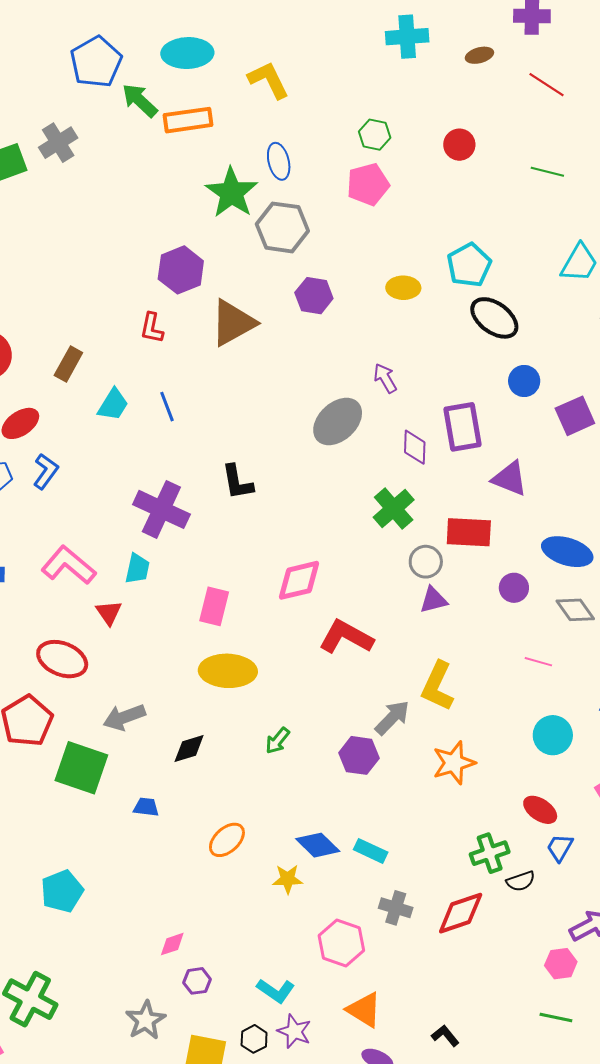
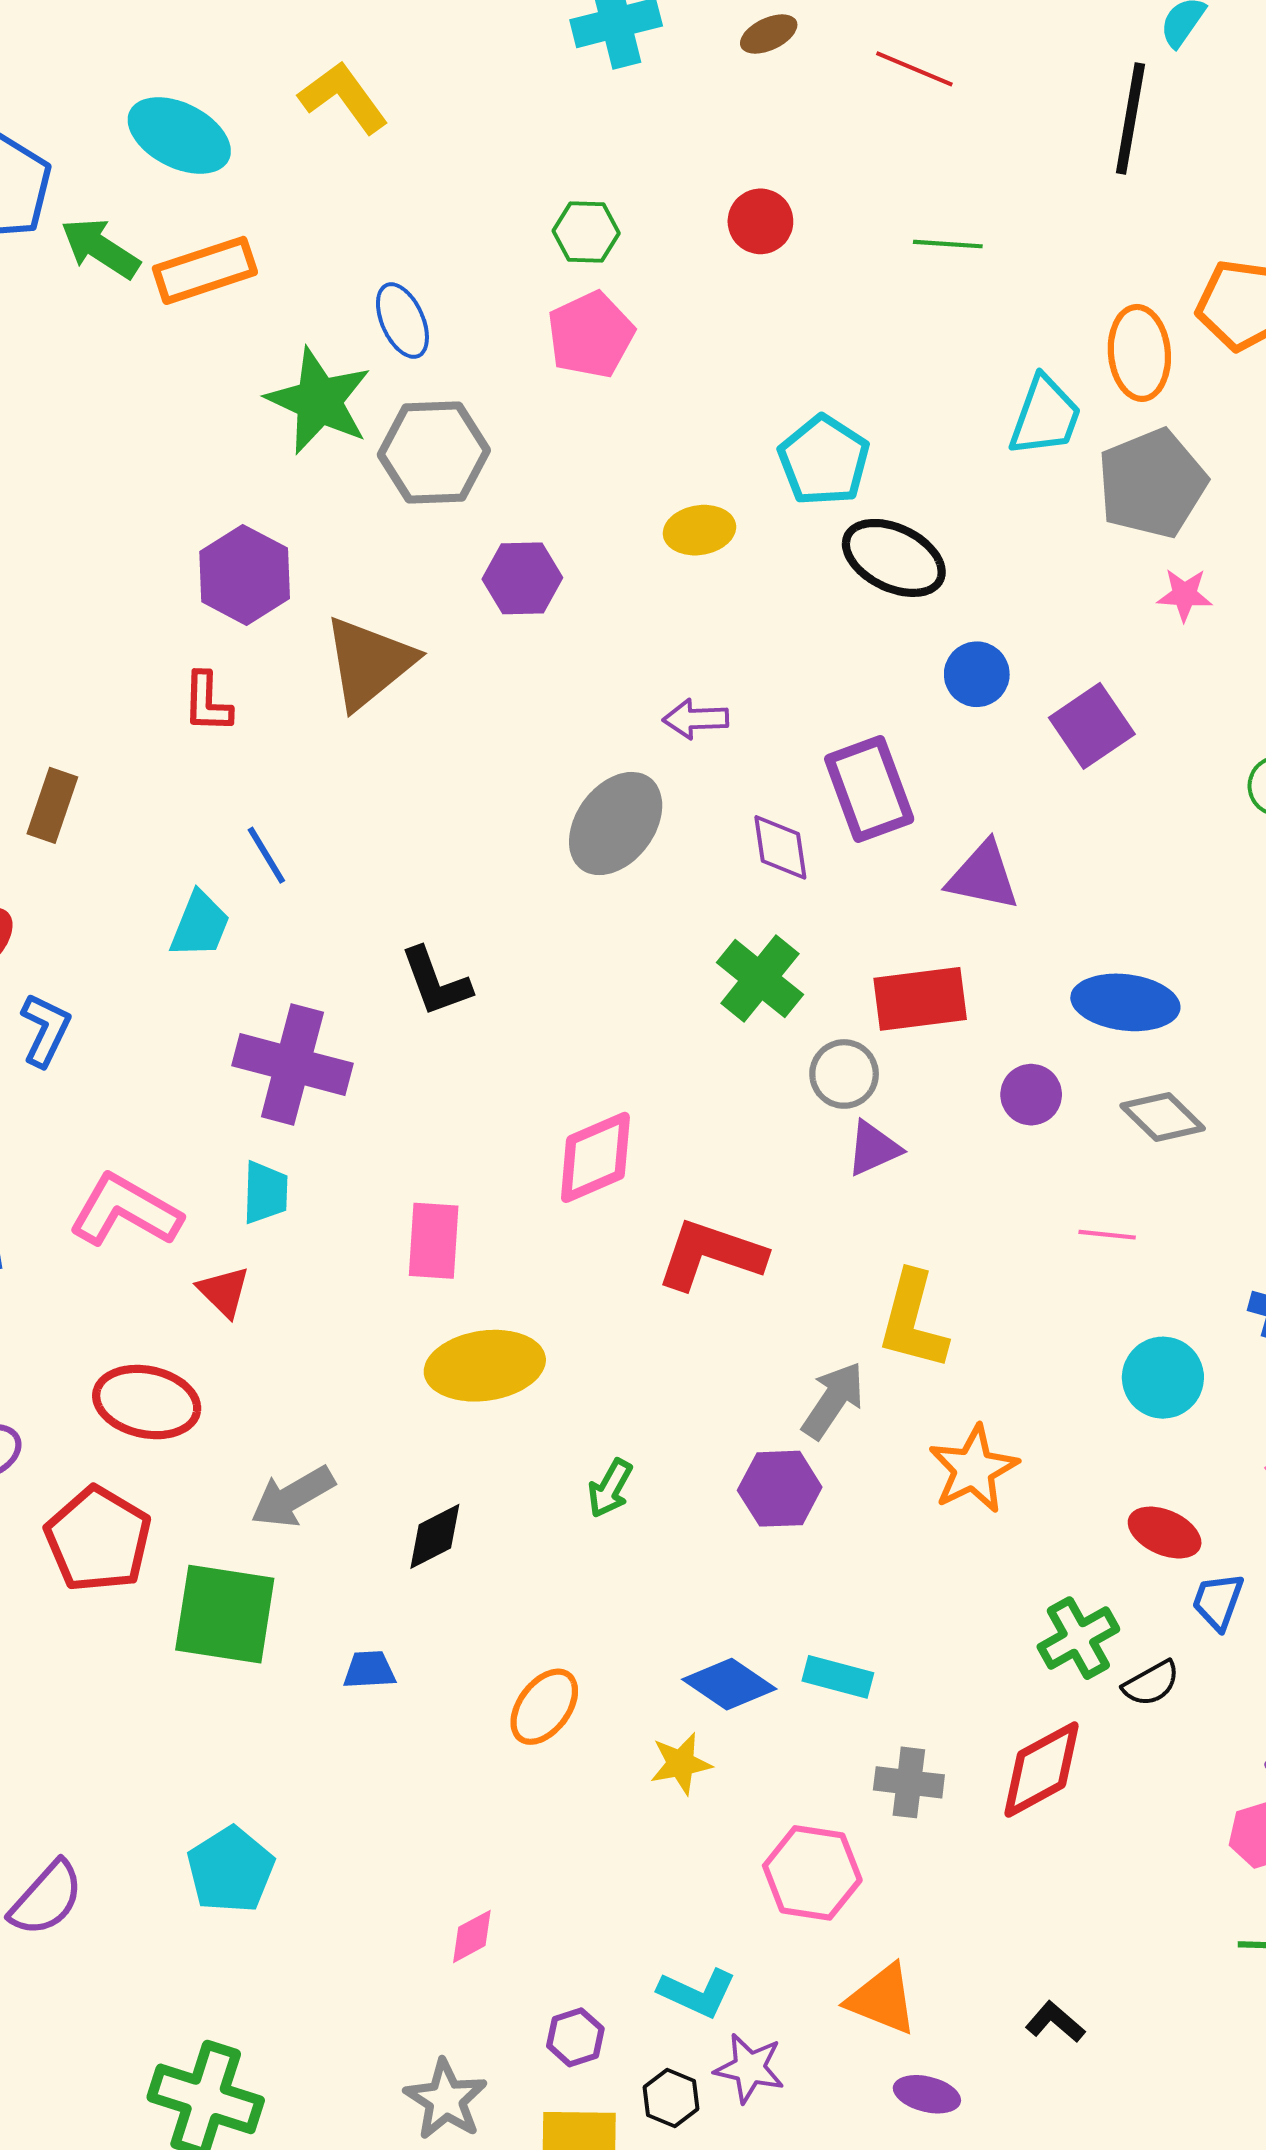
cyan ellipse: (187, 53) -> (179, 136), turned 39
yellow L-shape: (268, 80) -> (343, 97), moved
purple arrow: (385, 378) -> (696, 719), turned -52
cyan trapezoid: (113, 405) -> (200, 925), moved
purple hexagon: (197, 981) -> (575, 2037), moved

